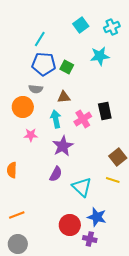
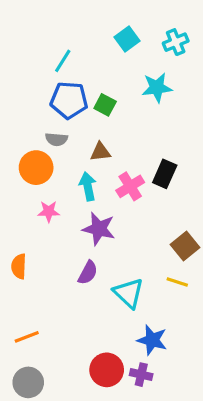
black rectangle: (105, 111) -> (165, 174), turned 36
purple star: (63, 146) -> (99, 229), turned -30
red circle: (70, 225) -> (107, 370), moved

